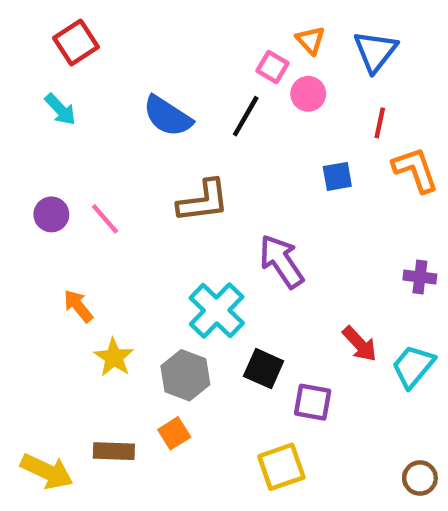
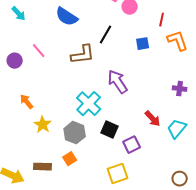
black line: (246, 116) -> (106, 35), moved
pink line: (105, 219) -> (39, 51), moved
purple square: (313, 402) -> (132, 145), turned -36

